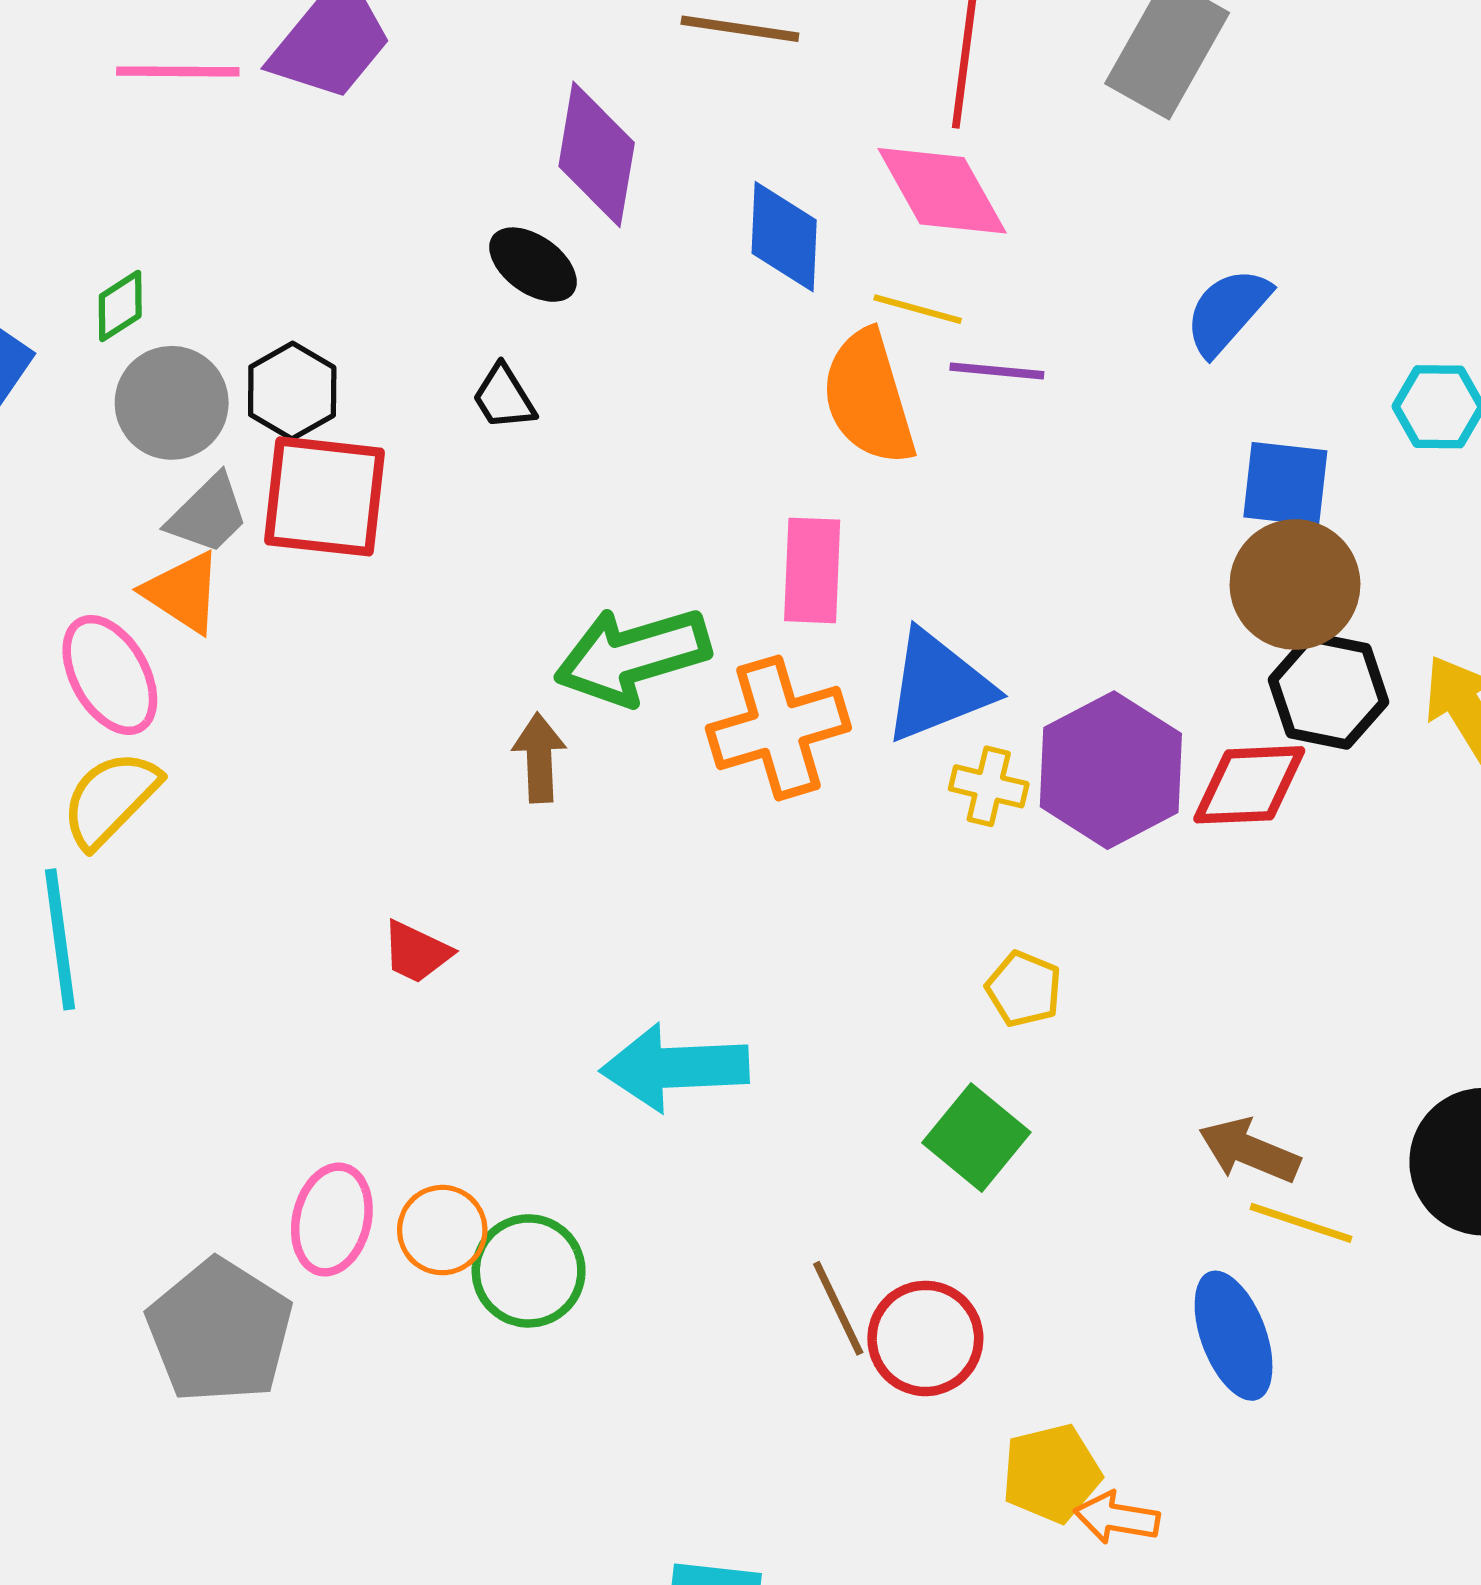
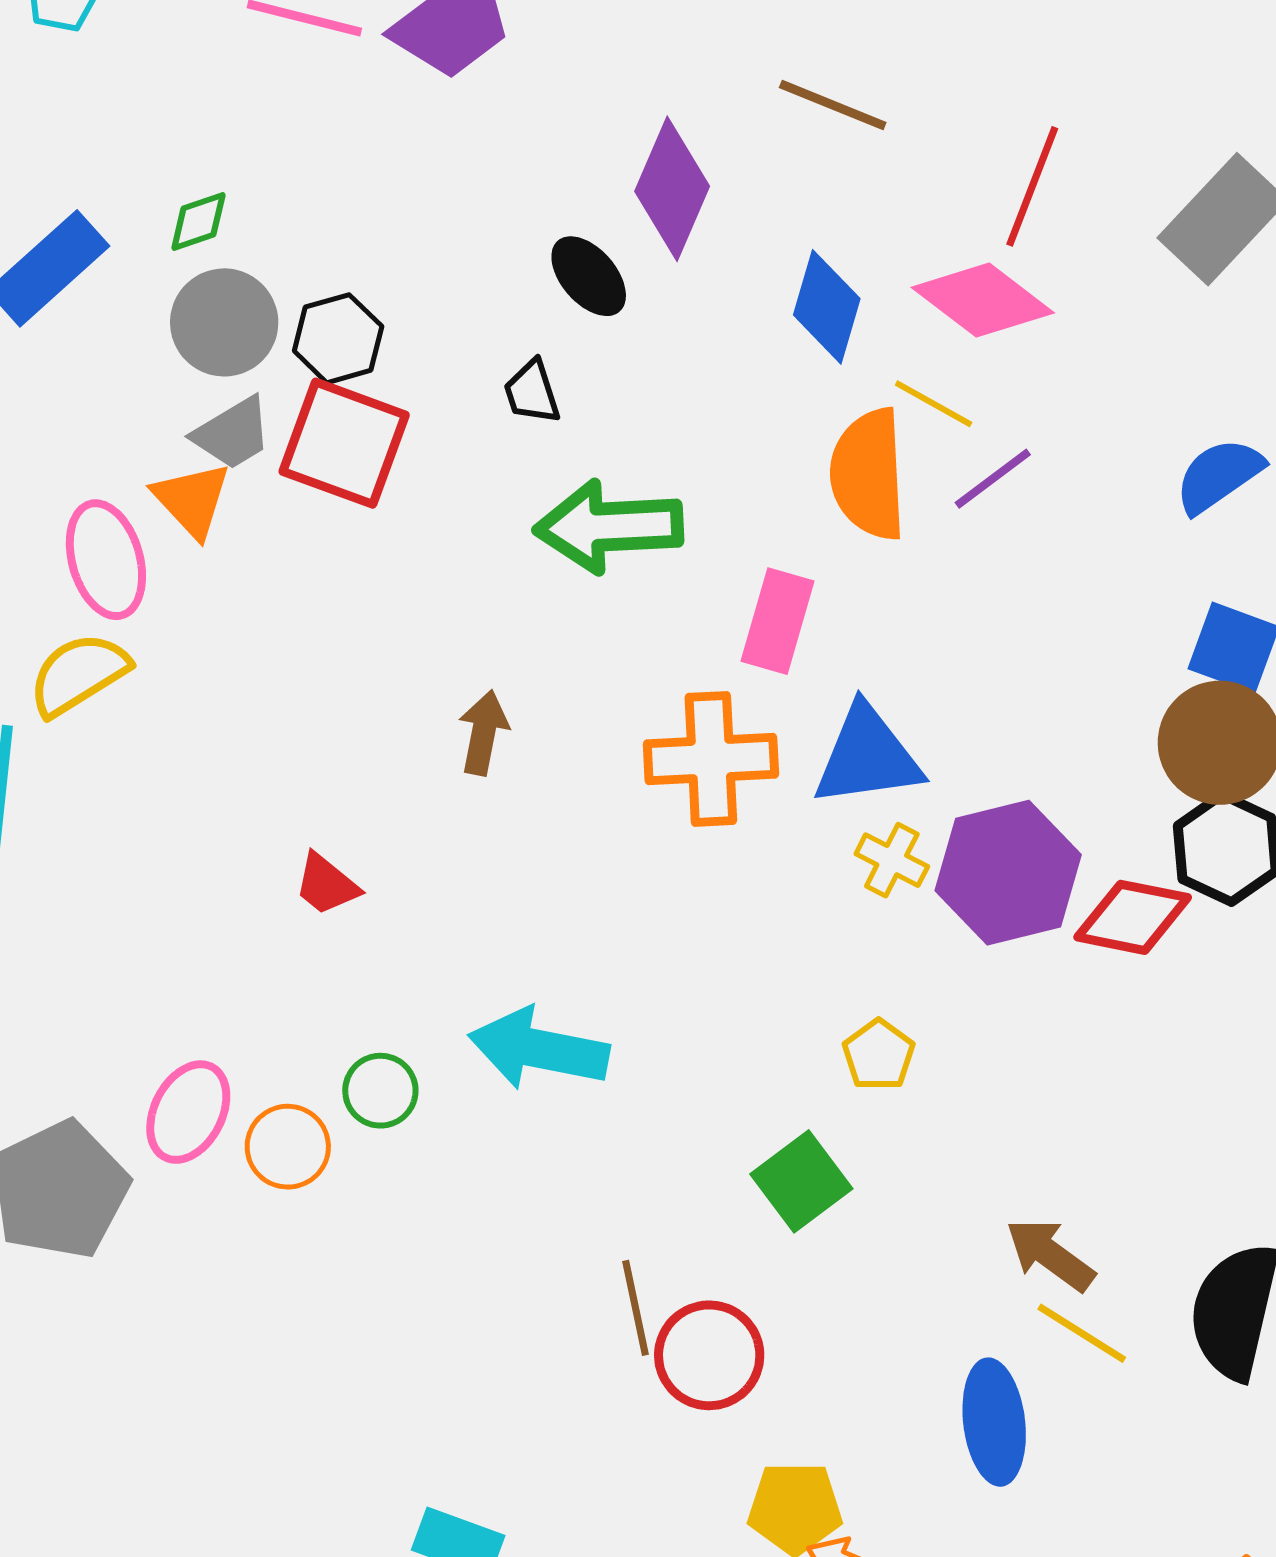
pink diamond: (942, 191) -> (983, 300), turned -37
purple line: (997, 371) -> (993, 479), turned -56
green arrow: (632, 656) -> (609, 527), moved
green circle: (529, 1271) -> (380, 1091), moved, size x0.7

